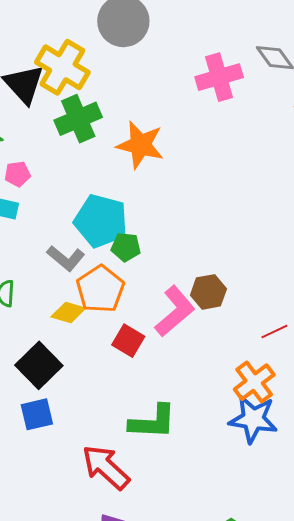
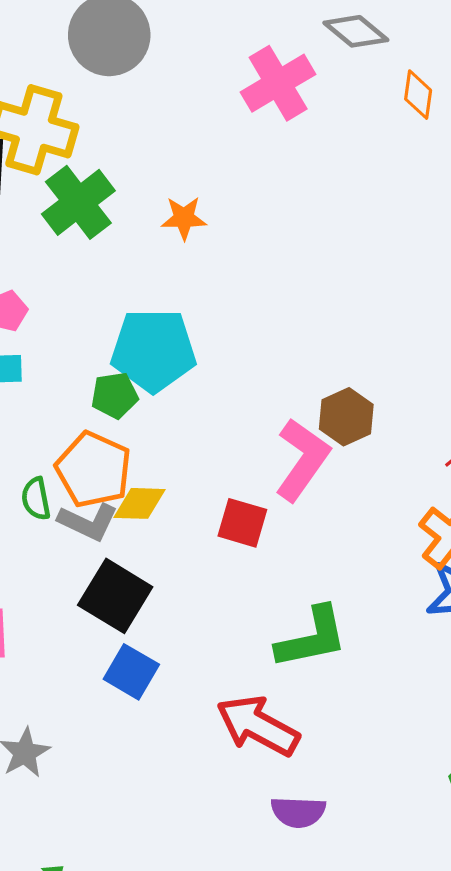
orange star: (140, 145) -> (184, 218), size x0.6
green pentagon: (126, 247) -> (115, 395), moved
gray L-shape: (66, 258) -> (88, 522), moved
orange pentagon: (100, 289) -> (94, 470), moved
blue square: (37, 414) -> (131, 672), turned -32

